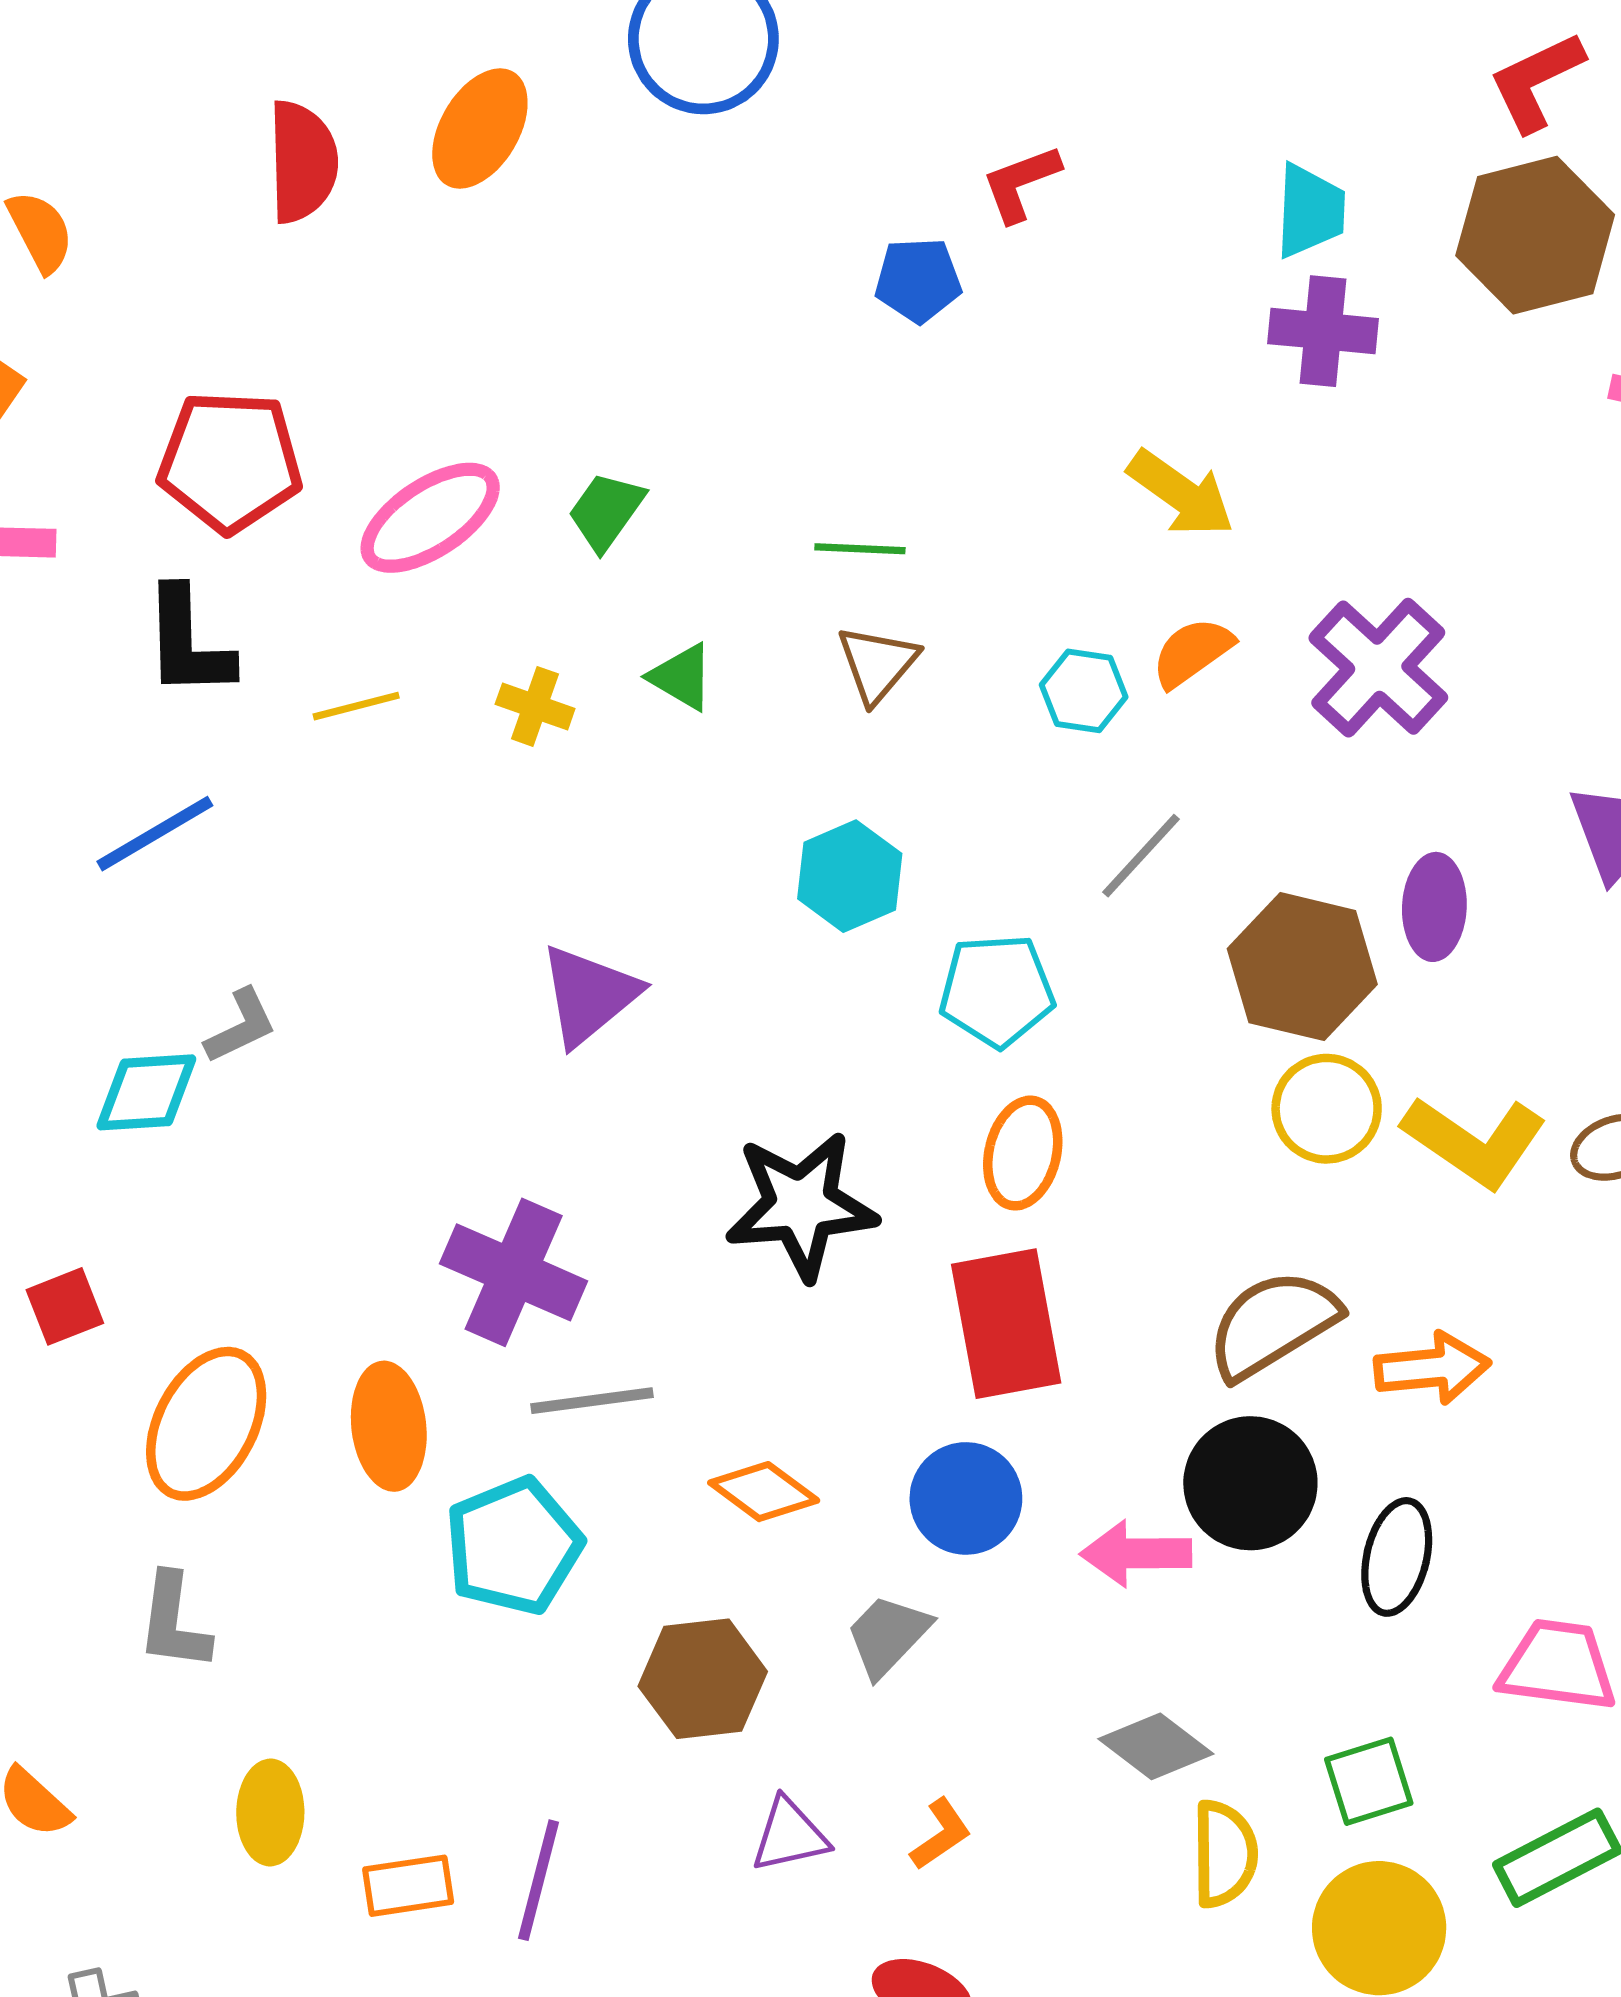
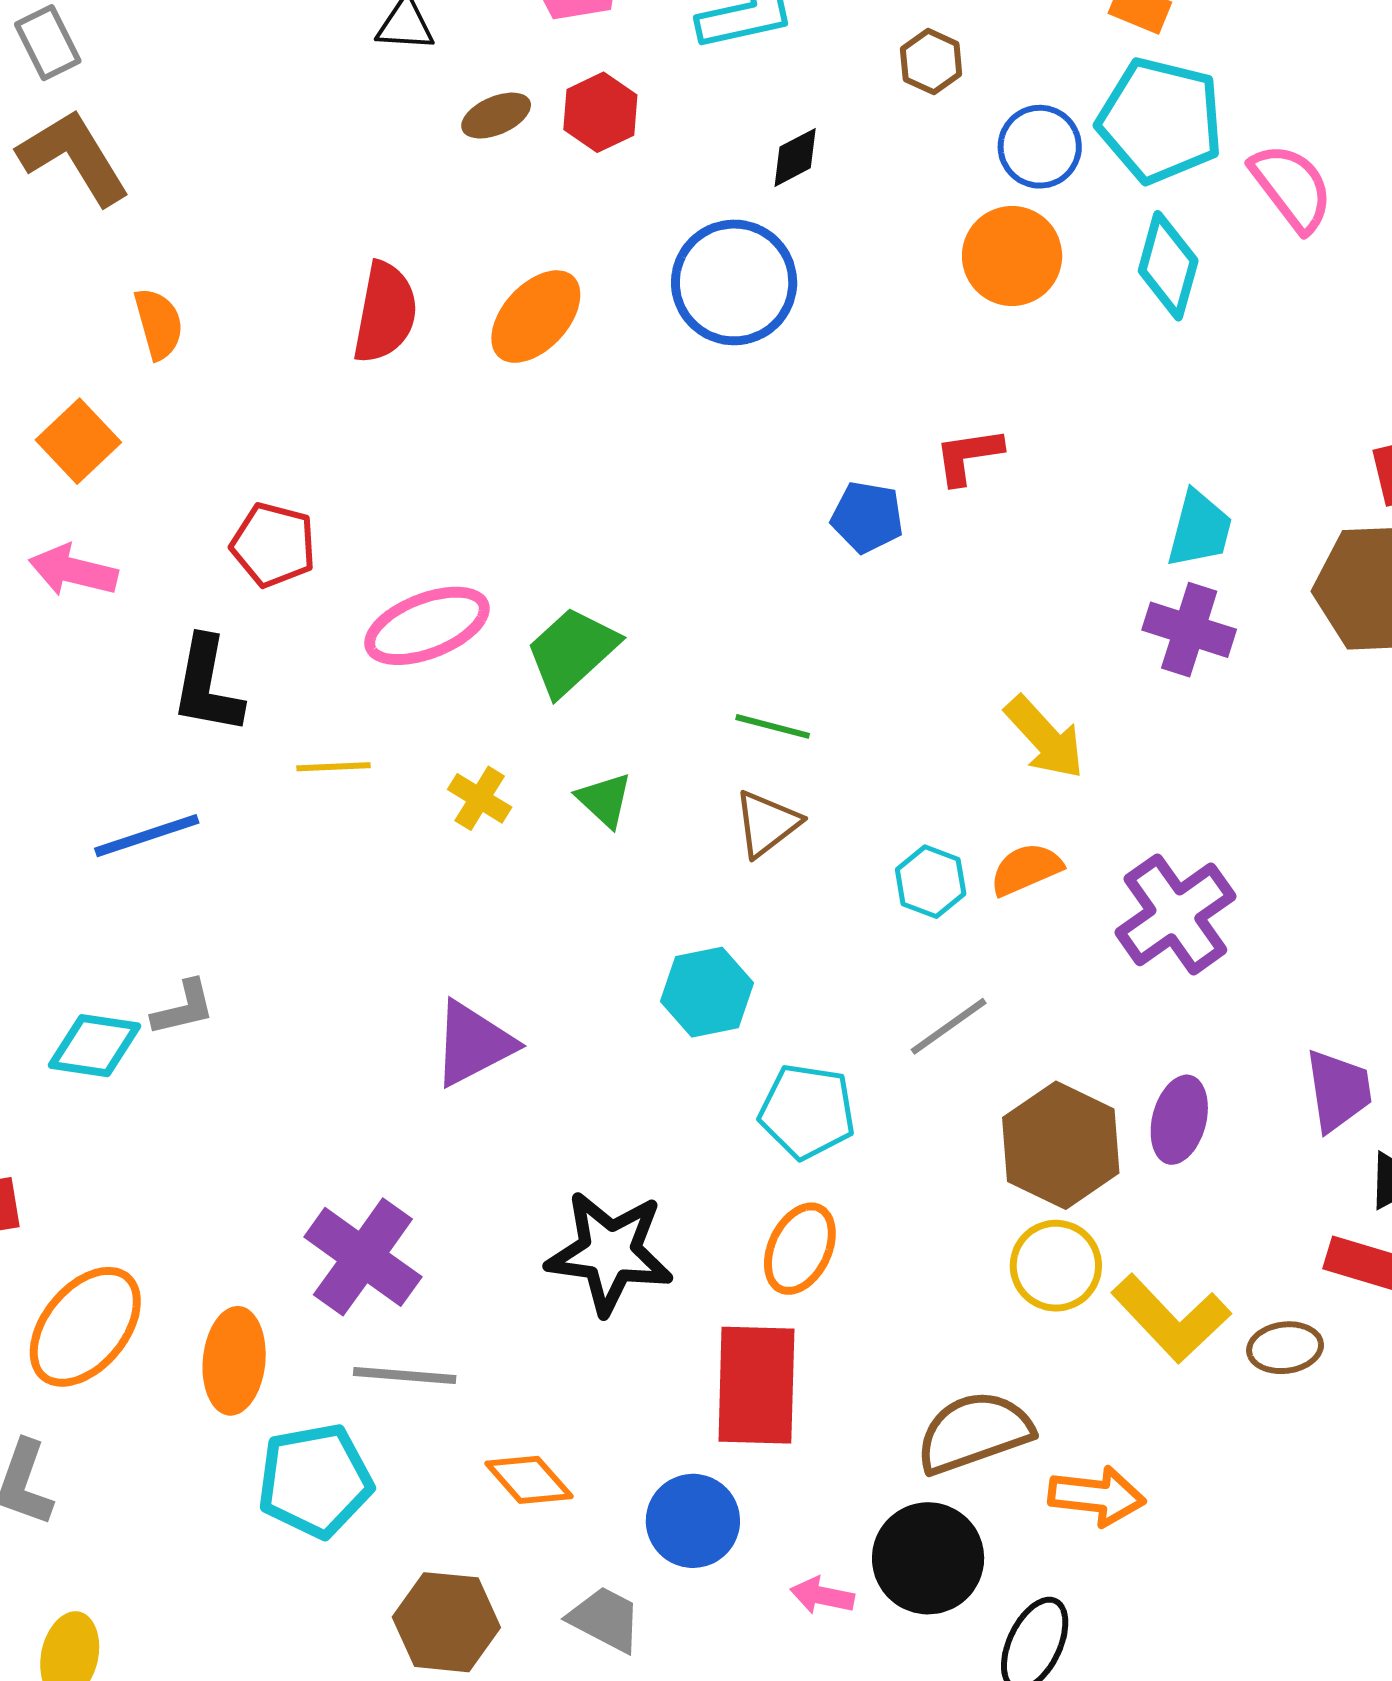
red pentagon: (230, 462) -> (273, 545), size x0.7
green trapezoid: (606, 511) -> (572, 651), size x1.4
pink arrow: (1136, 1553) -> (822, 1596), size x0.7
gray trapezoid: (888, 1635) -> (605, 1619), turned 62

